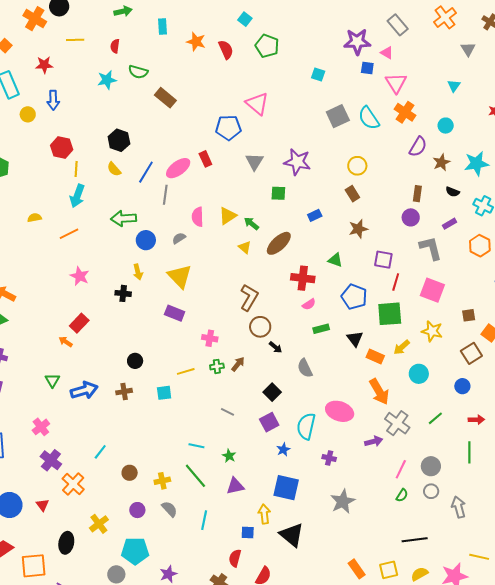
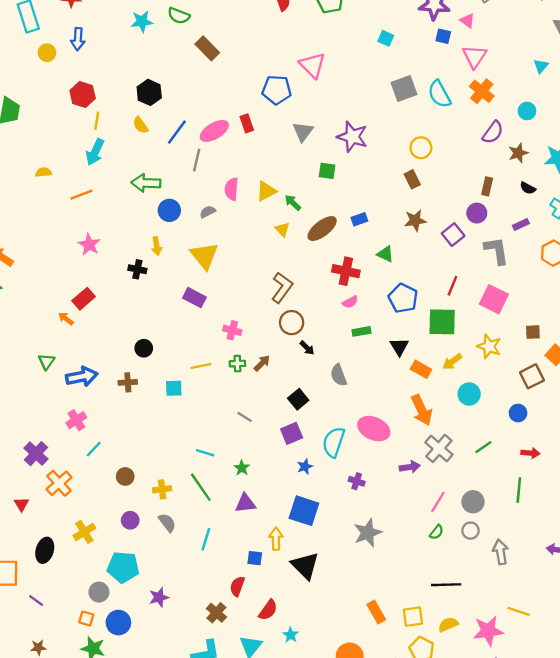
blue rectangle: (315, 215) -> (359, 219), moved
purple square: (383, 260) -> (453, 235), moved, turned 36
pink cross: (41, 427) -> (76, 420), moved

